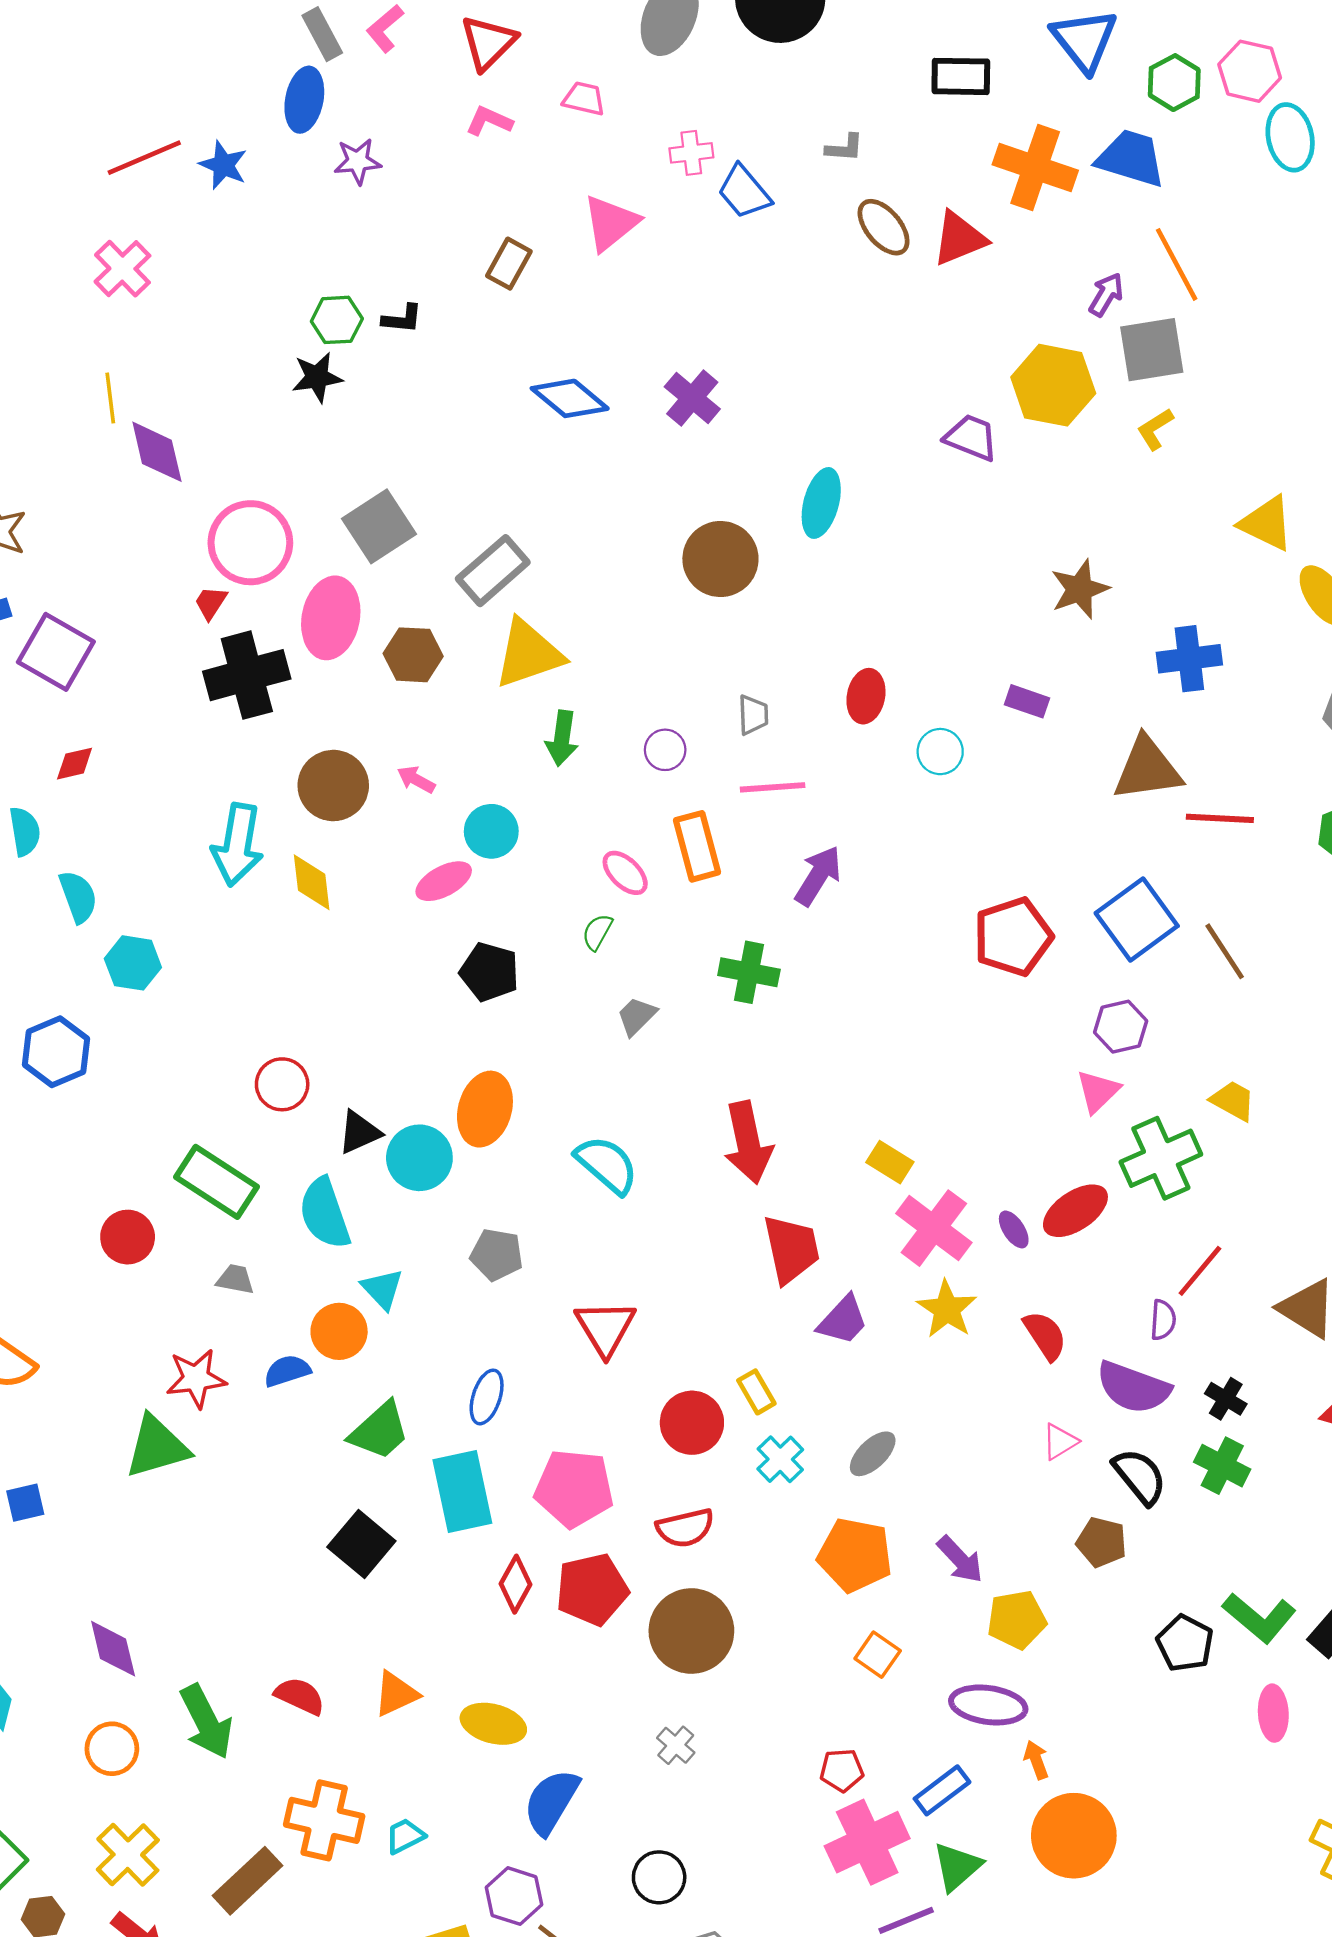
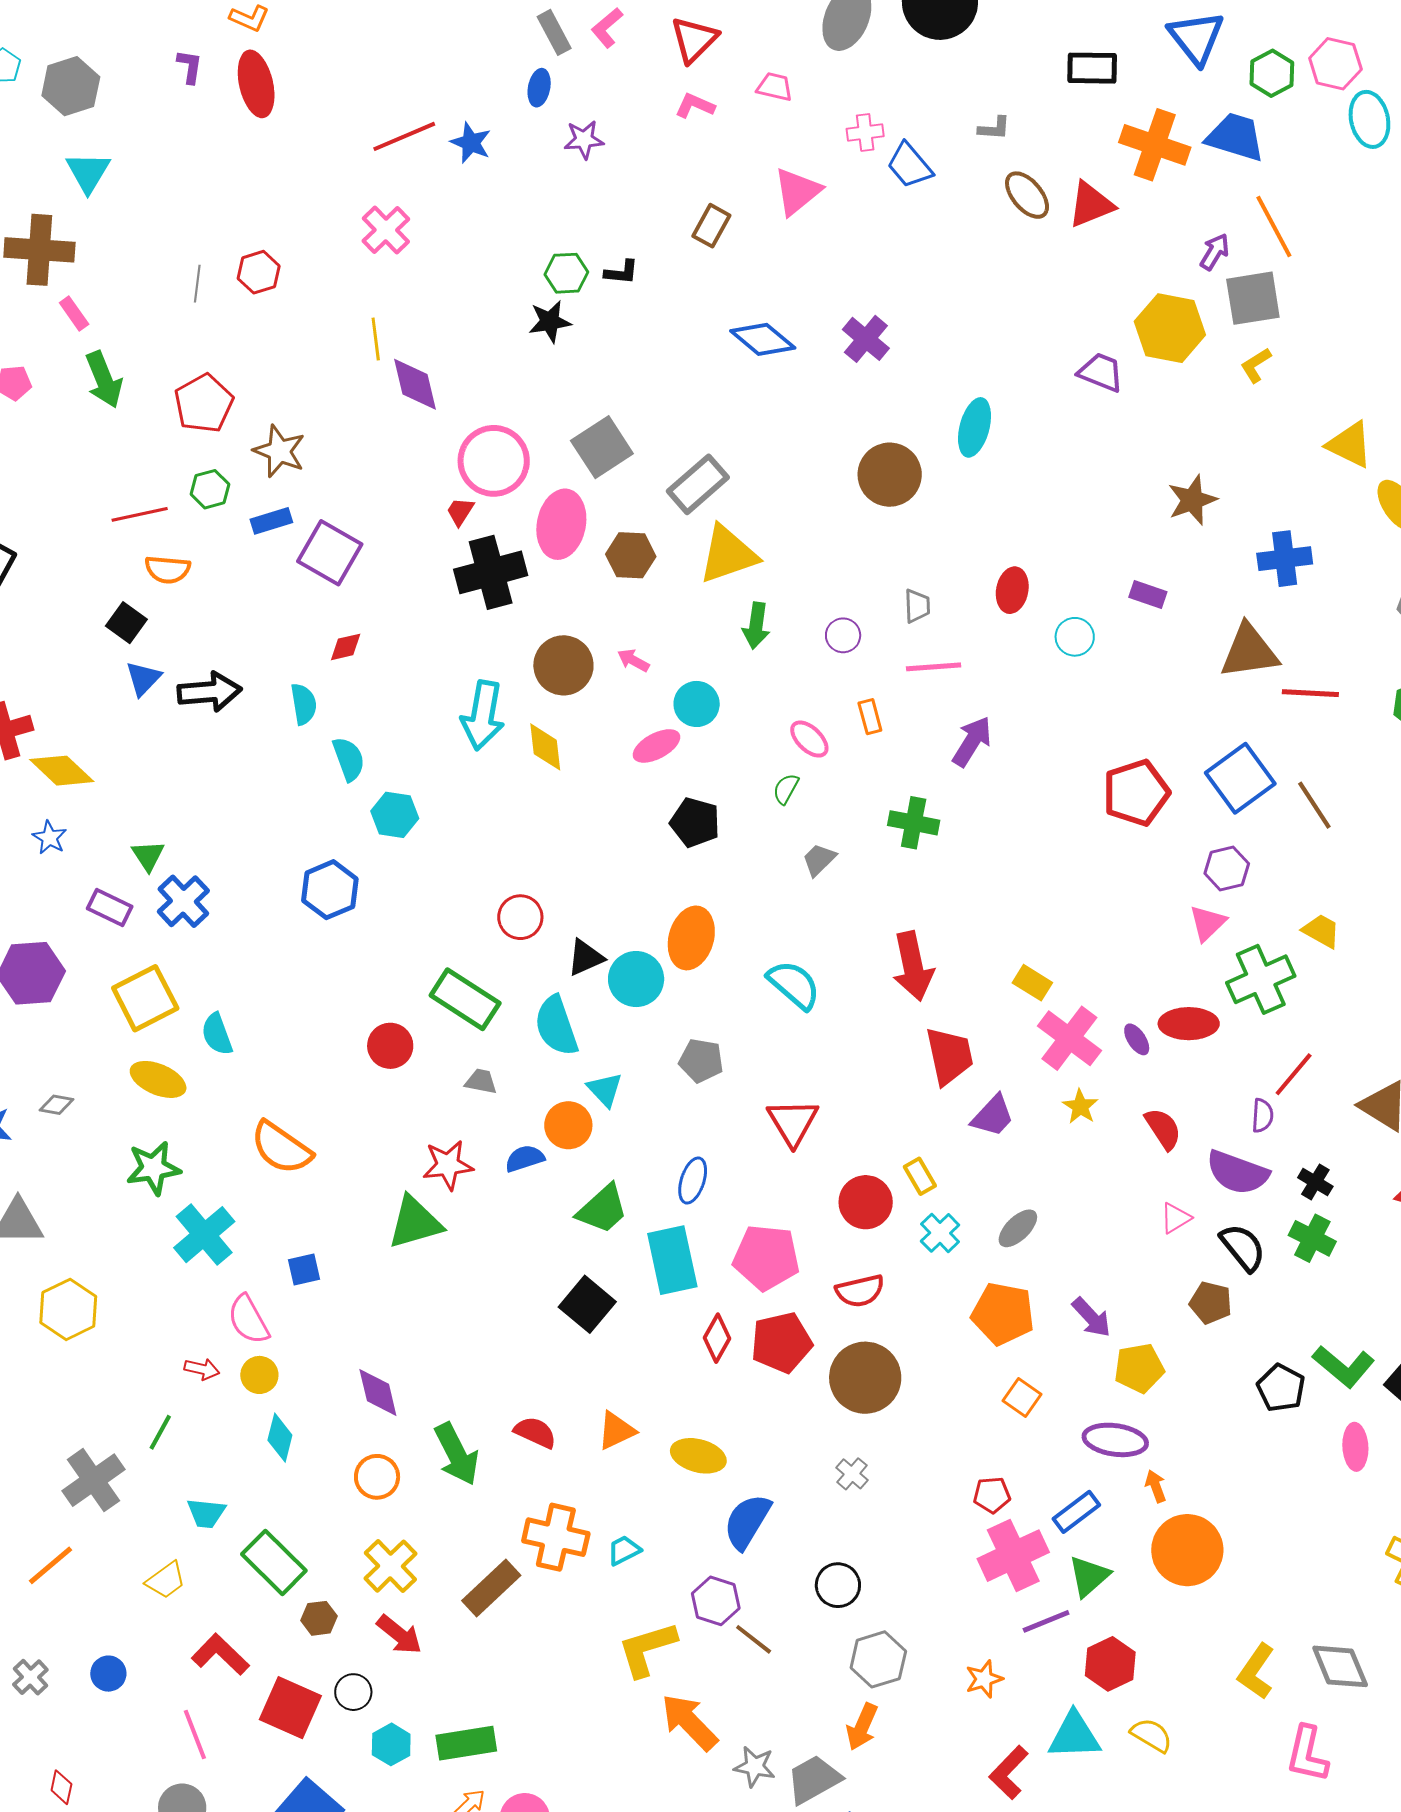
blue ellipse: (304, 100) -> (539, 88), size x0.7
orange rectangle: (697, 846) -> (870, 717), size x0.6
red ellipse: (1075, 1211) -> (1189, 1024), turned 34
yellow star: (947, 1309) -> (1080, 1107), size x0.7

